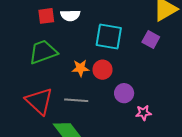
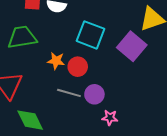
purple square: (151, 40) -> (132, 46), size x1.6
gray line: (76, 100) -> (69, 93), moved

